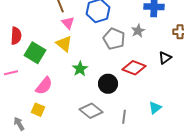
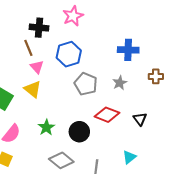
gray star: (138, 31) -> (120, 83), moved
black triangle: (165, 58) -> (140, 119), moved, turned -32
green star: (80, 69) -> (46, 127), moved

